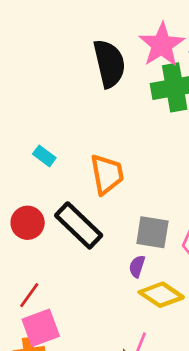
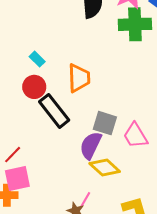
red circle: (28, 223) -> (34, 87), moved
purple semicircle: (137, 266) -> (91, 145), size x1.8

